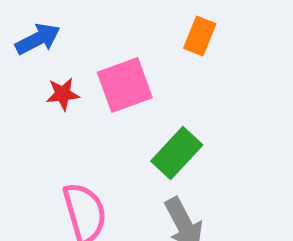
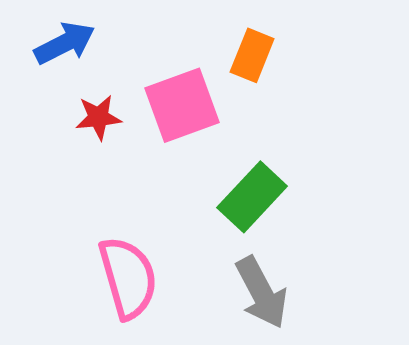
orange rectangle: (200, 36) -> (252, 55), moved

